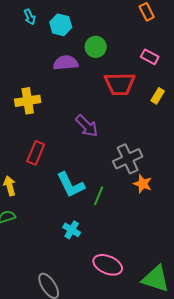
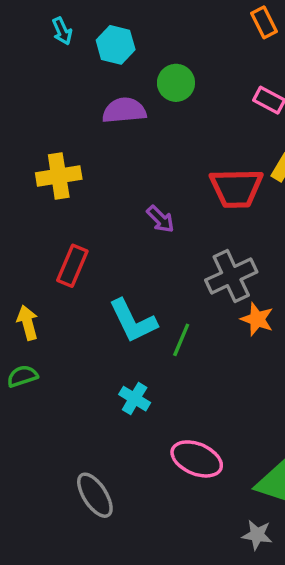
red trapezoid: (120, 84) -> (236, 188), moved
purple arrow: (87, 126) -> (160, 219), size x0.7

